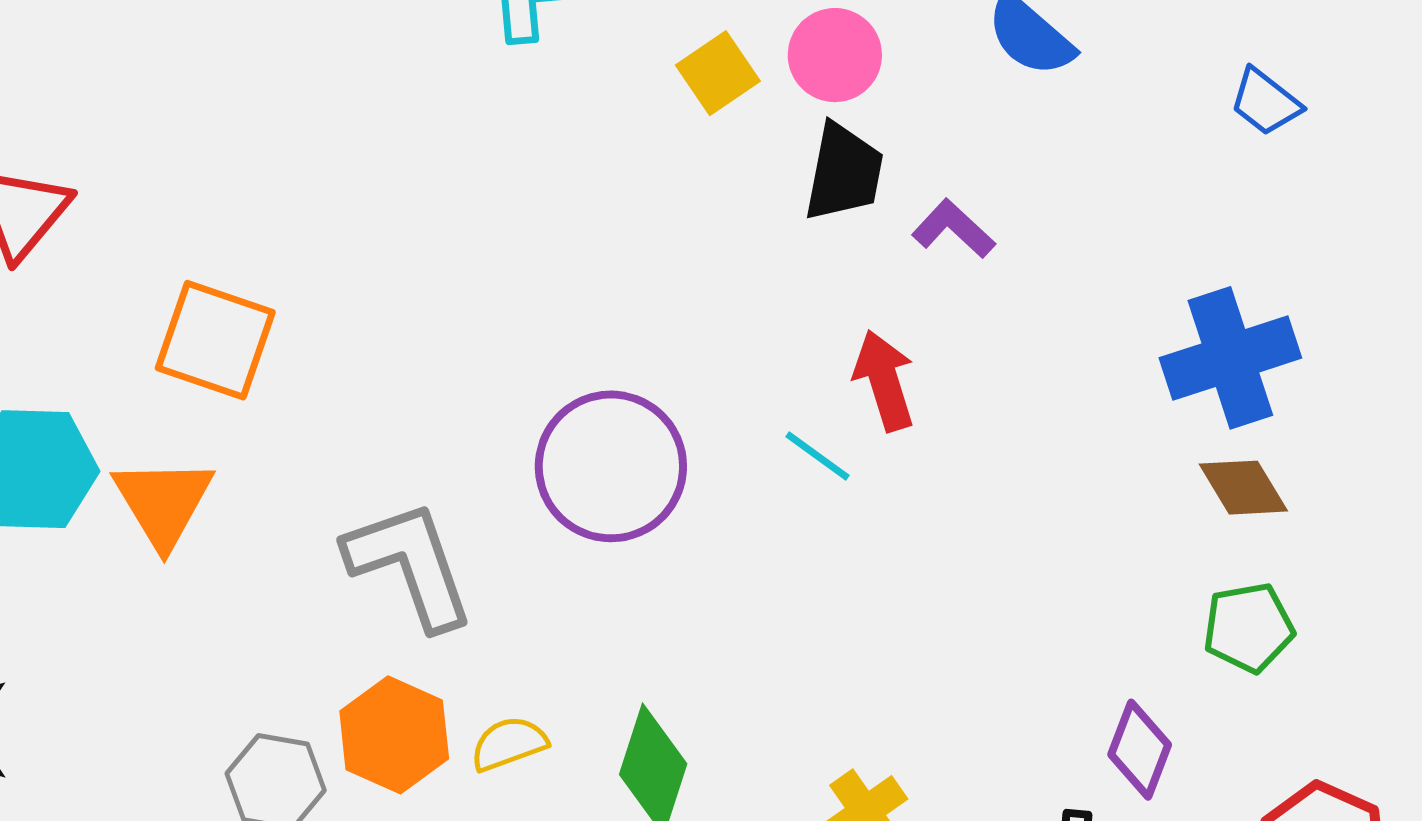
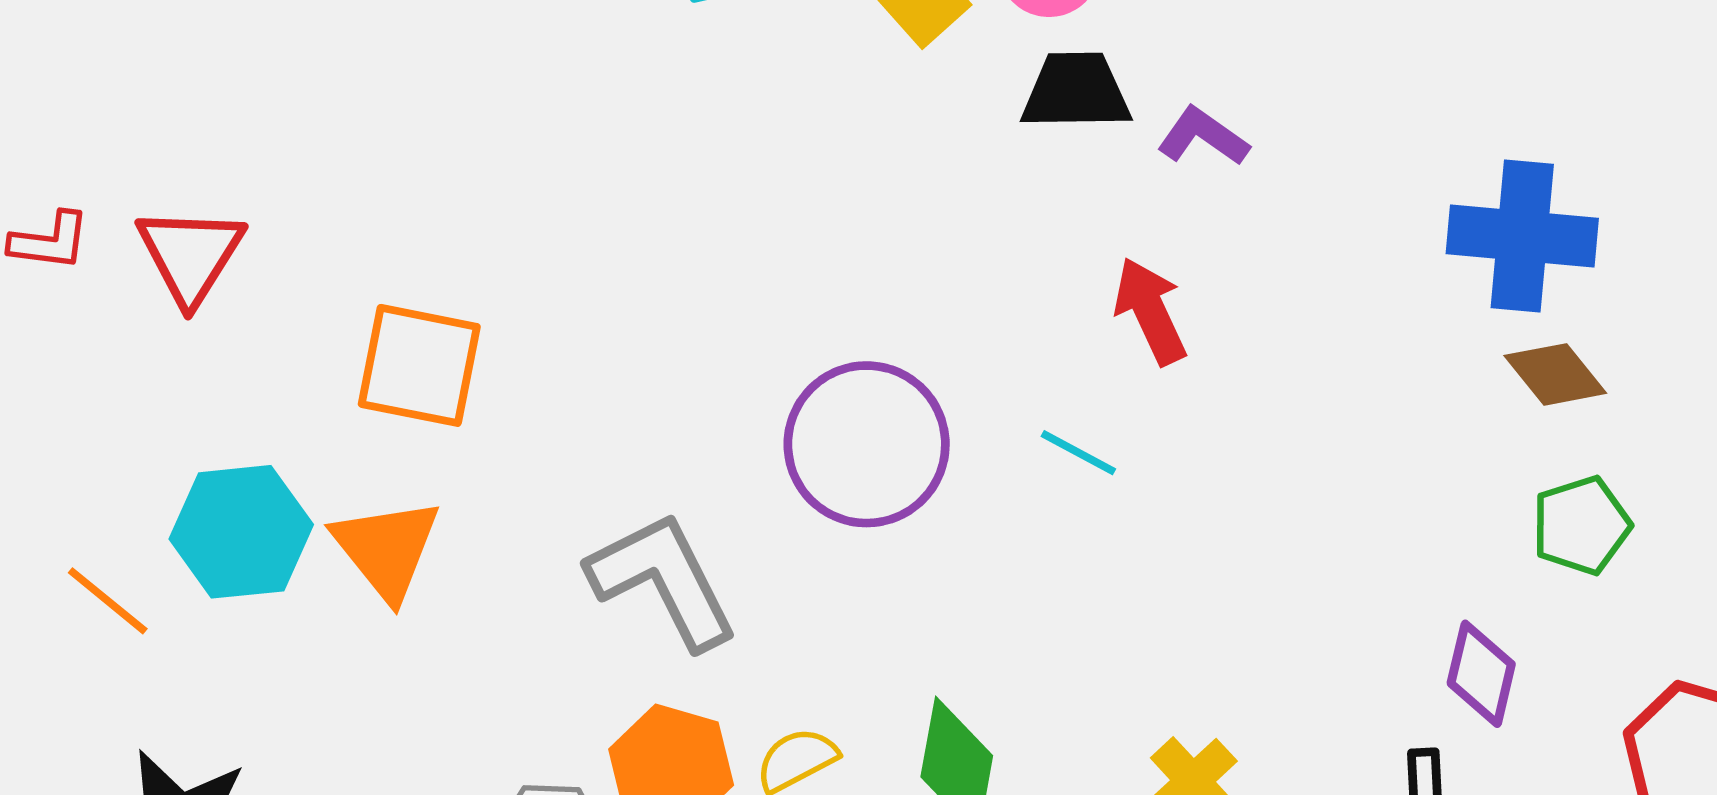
black trapezoid: (844, 172) -> (1076, 91), turned -94
blue cross: (1230, 358) -> (1522, 236), turned 31
cyan line: (818, 456) -> (1078, 453), moved

